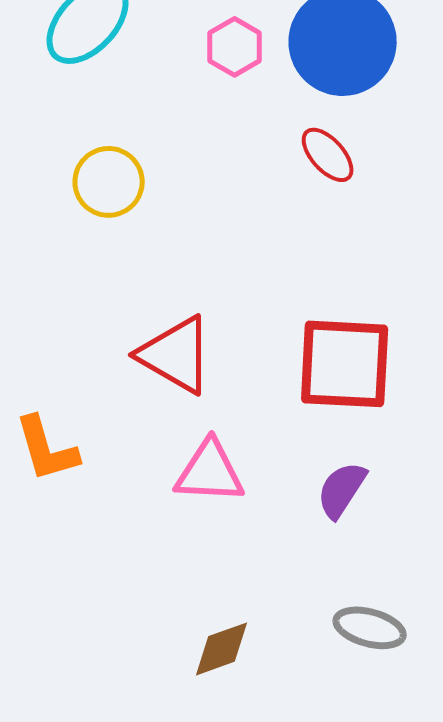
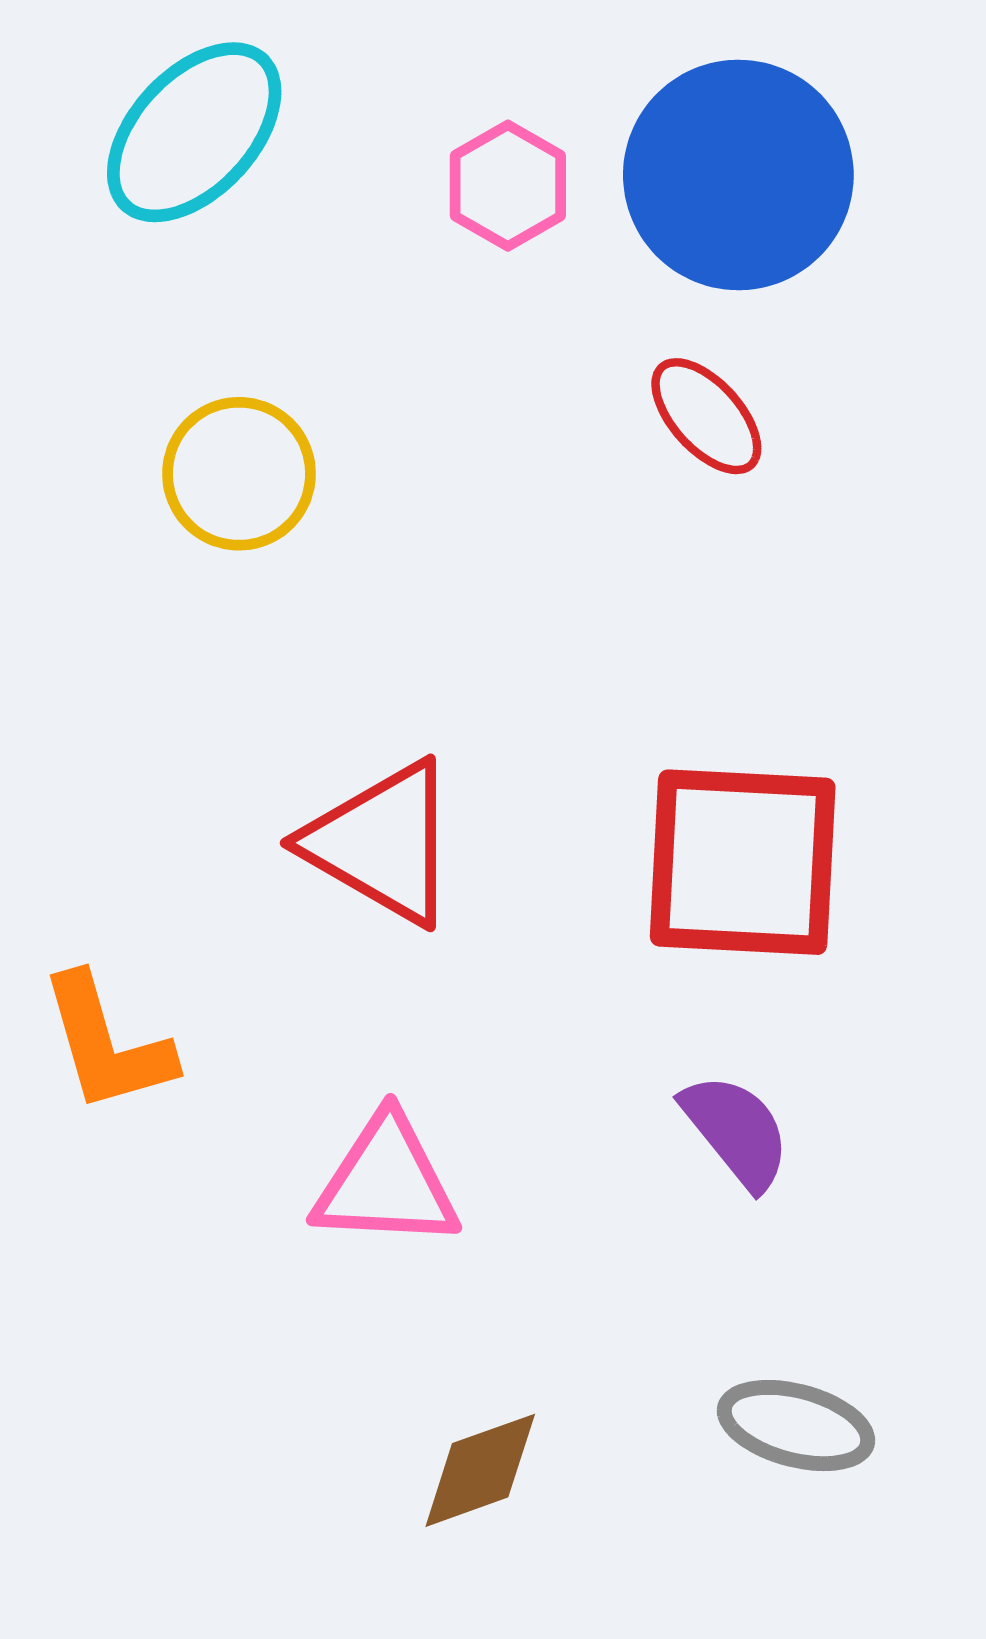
pink triangle: (210, 472) -> (386, 1182), moved
purple semicircle: (342, 490) -> (736, 1131), turned 108

